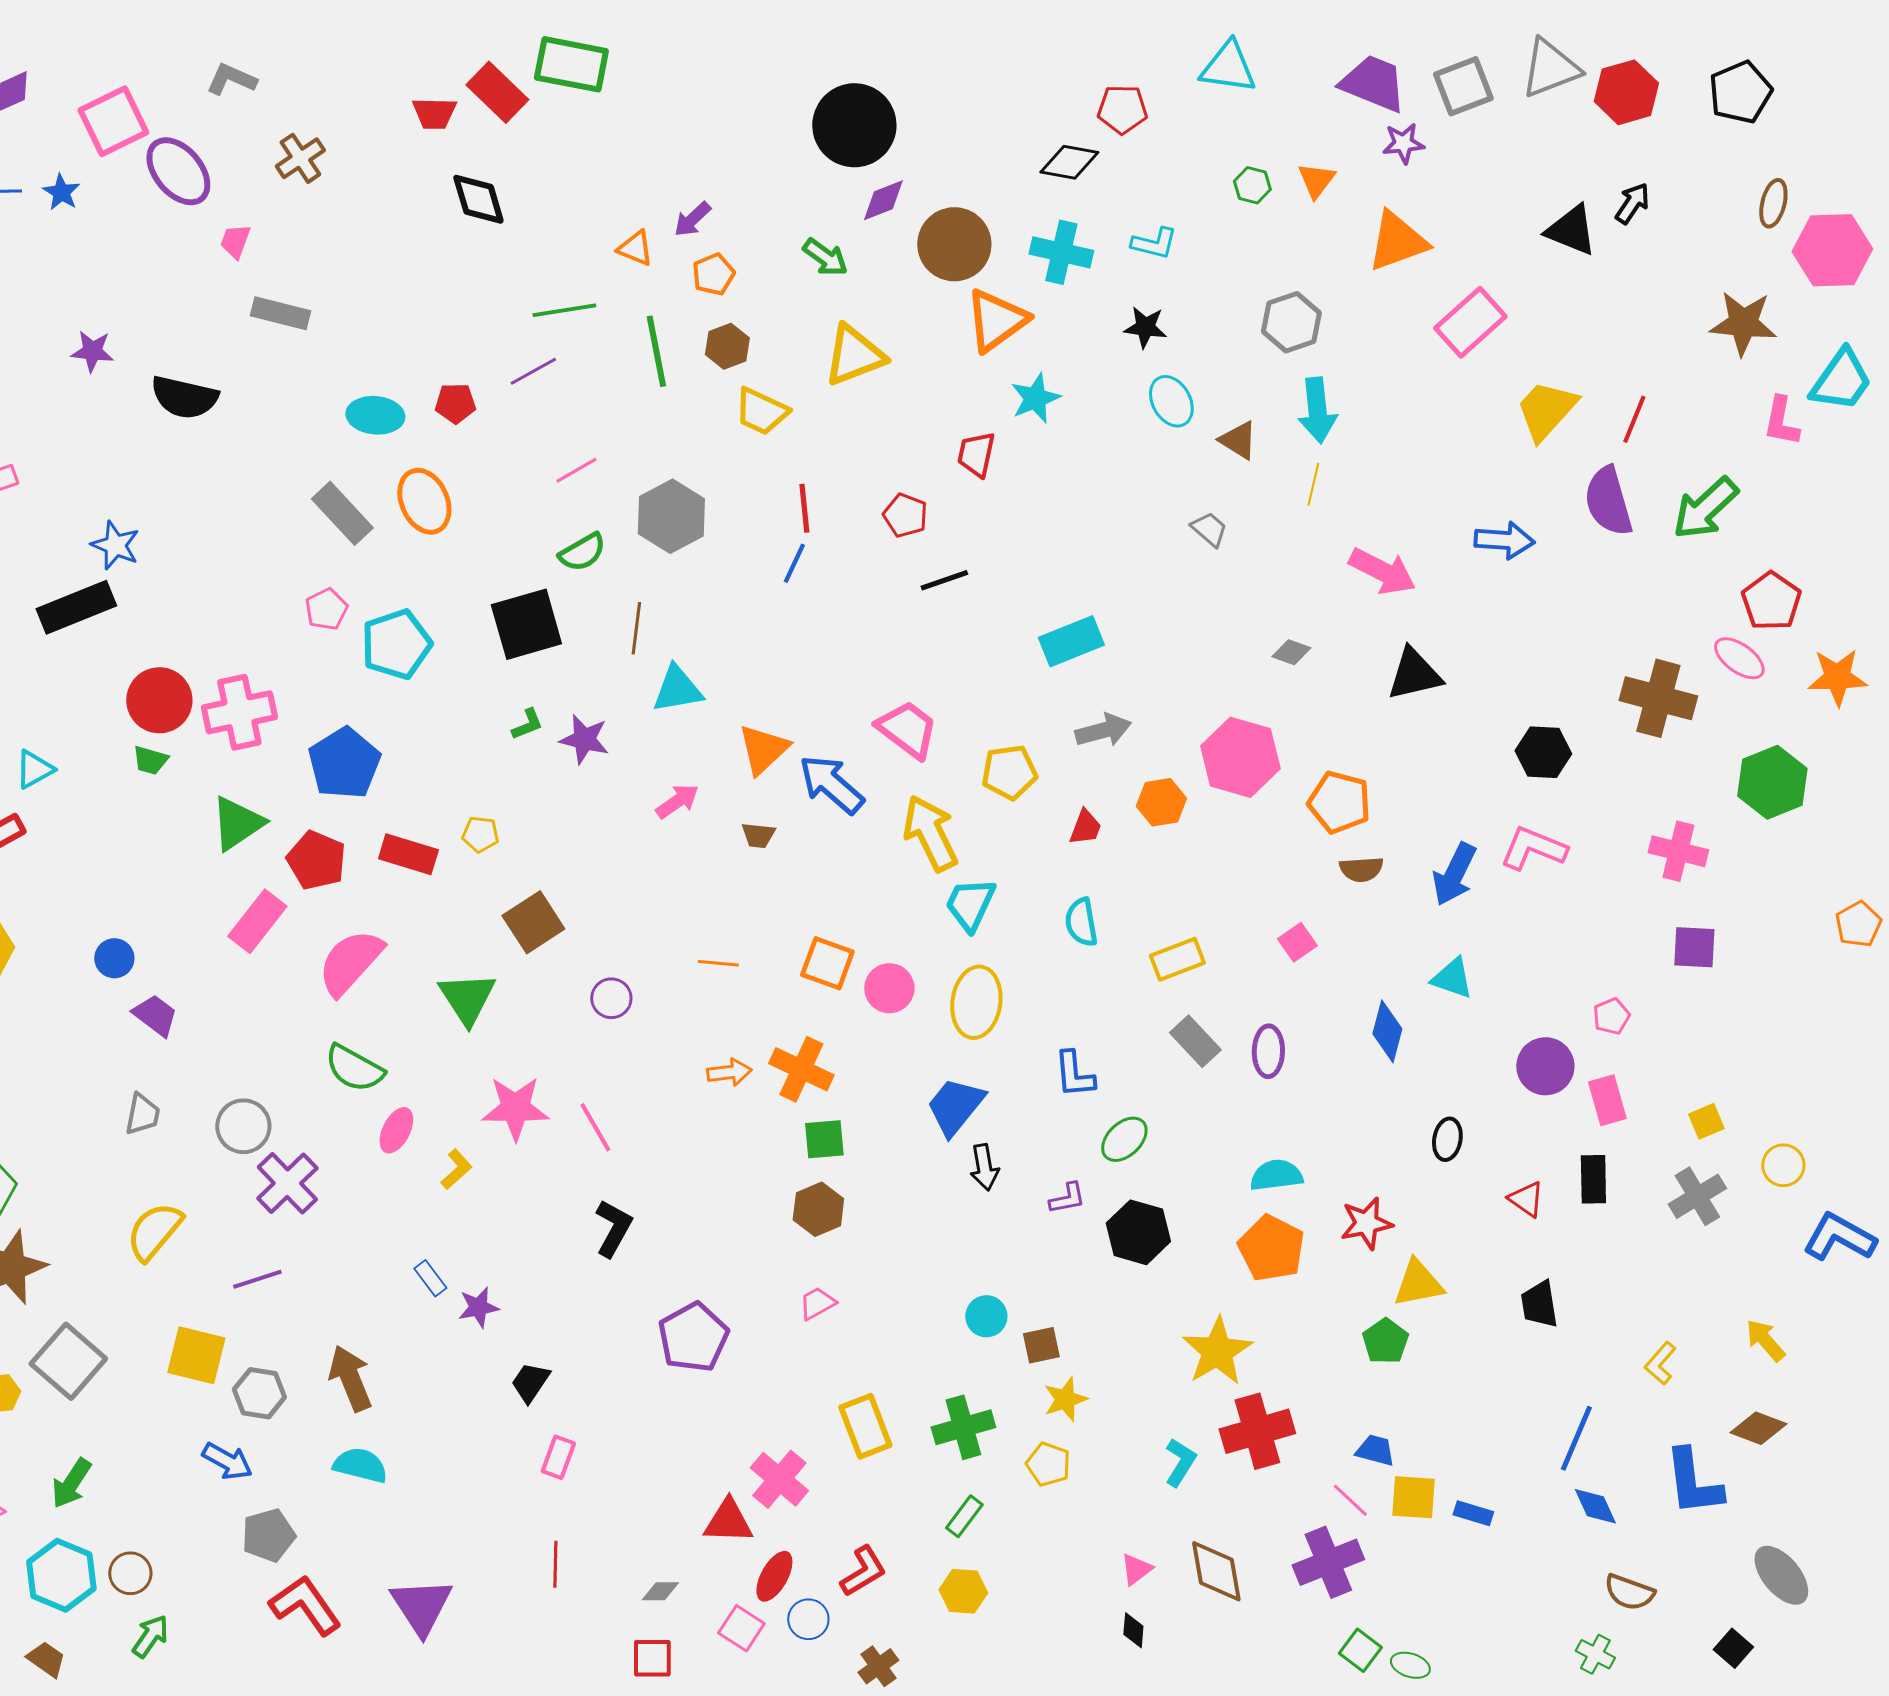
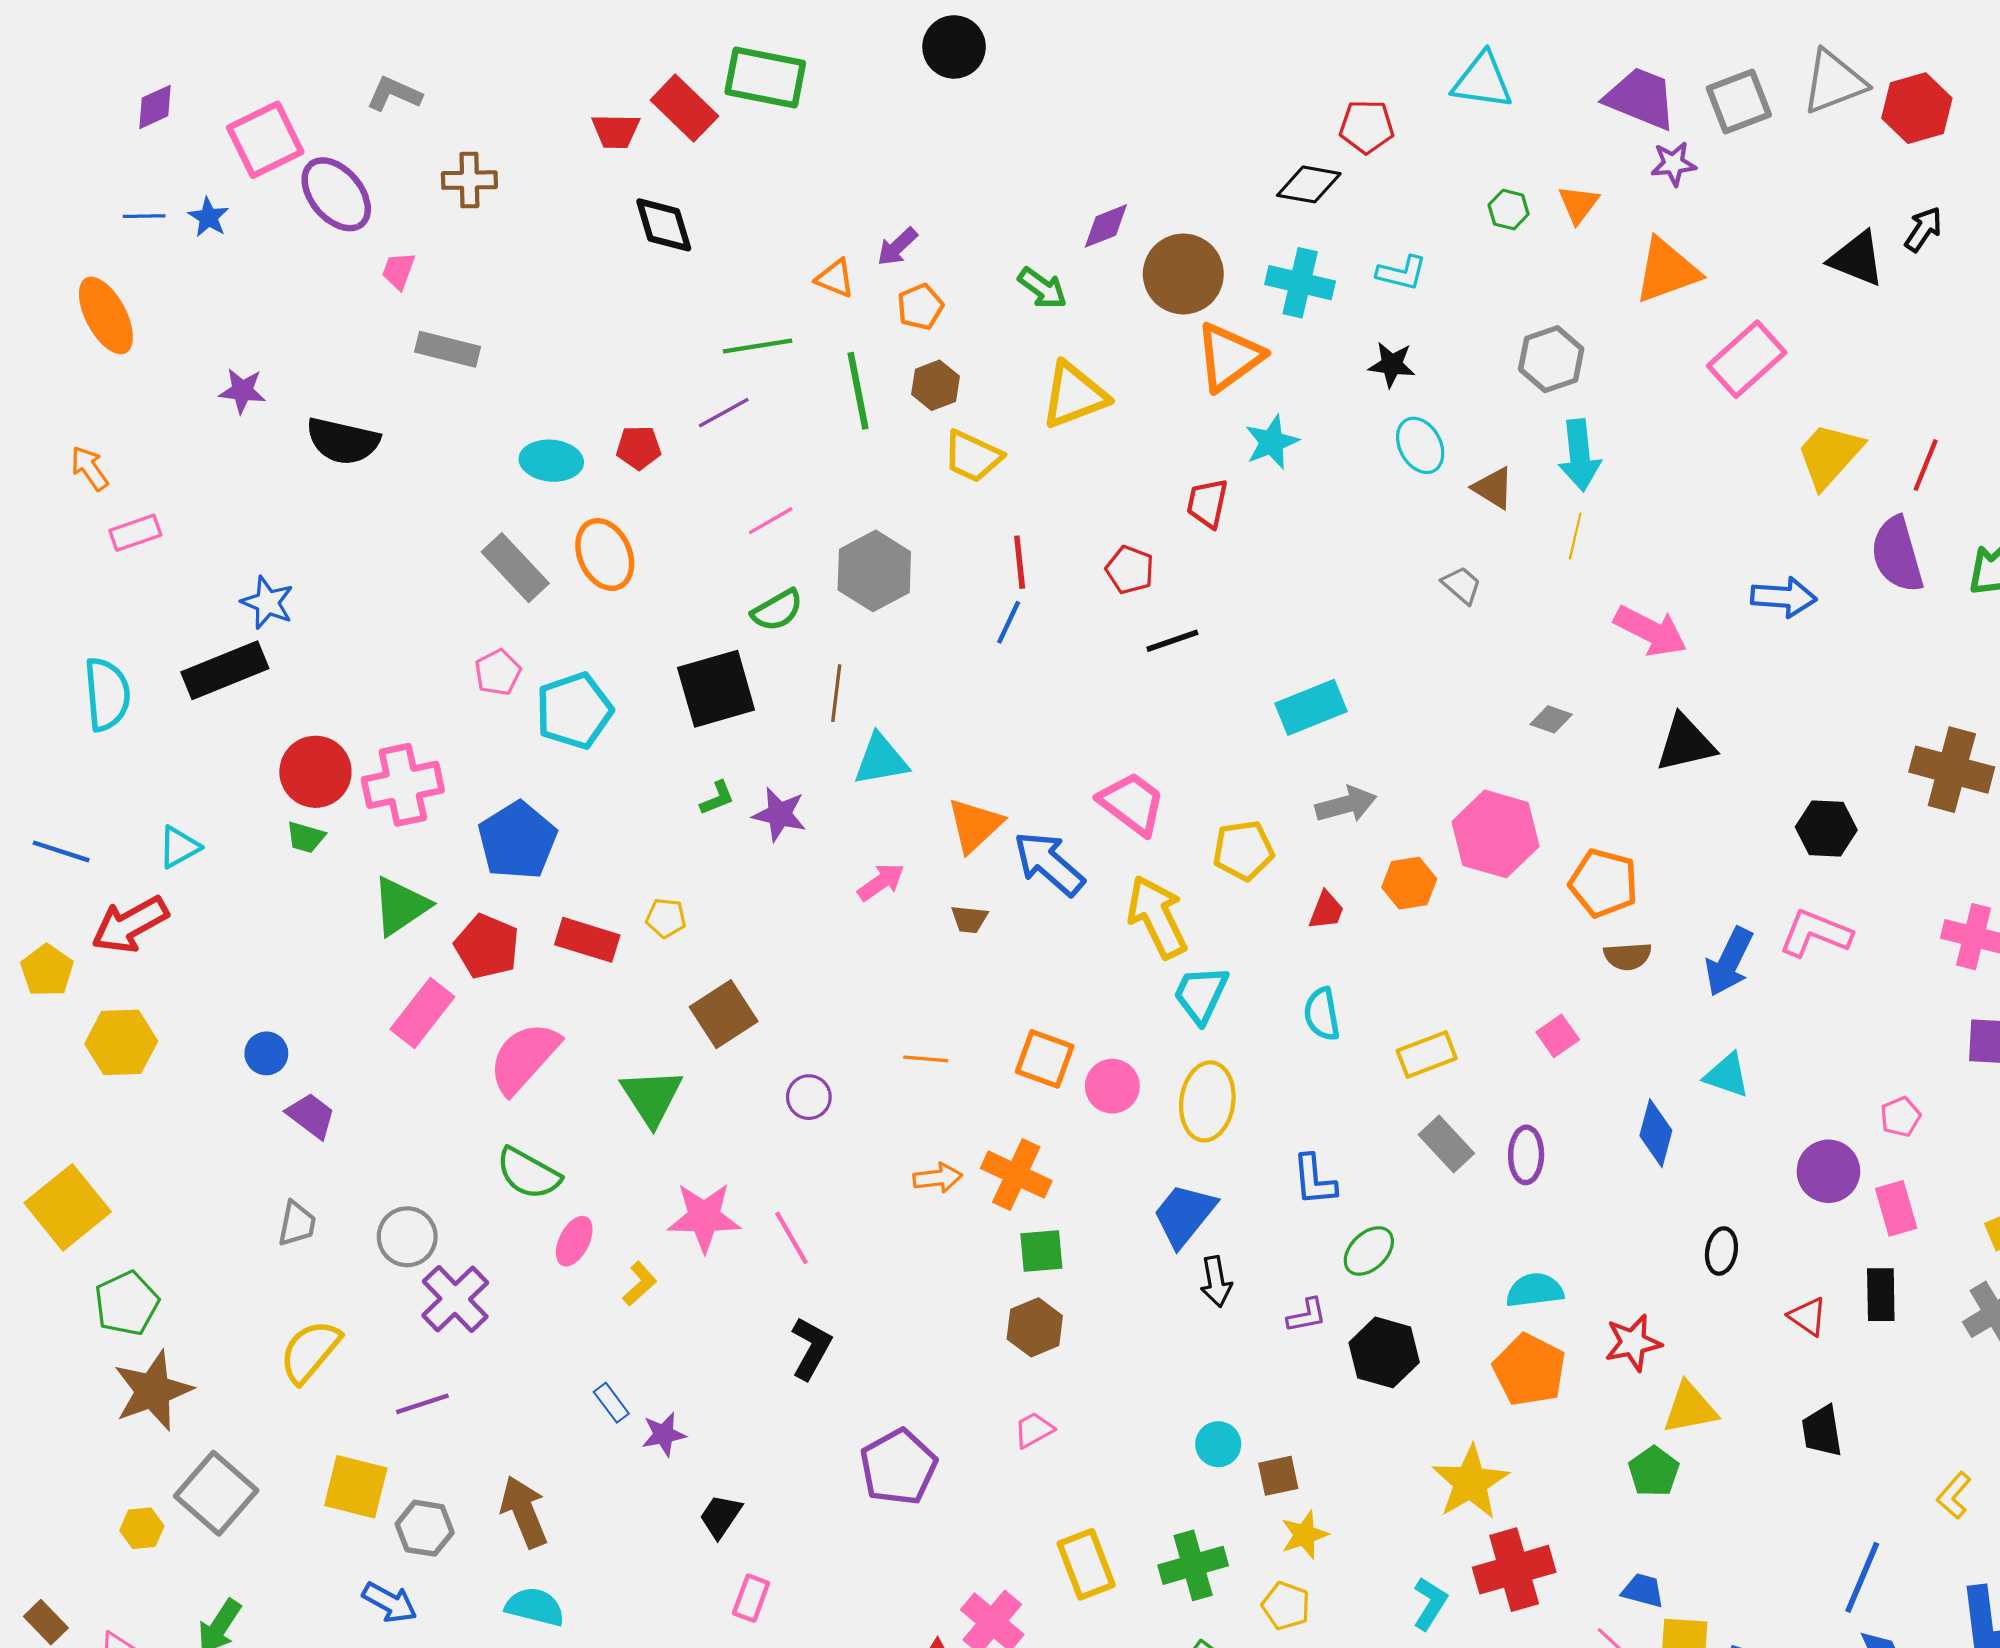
black circle: (854, 125) -> (954, 47), moved, size x0.7
brown cross: (300, 158) -> (469, 180), turned 33

